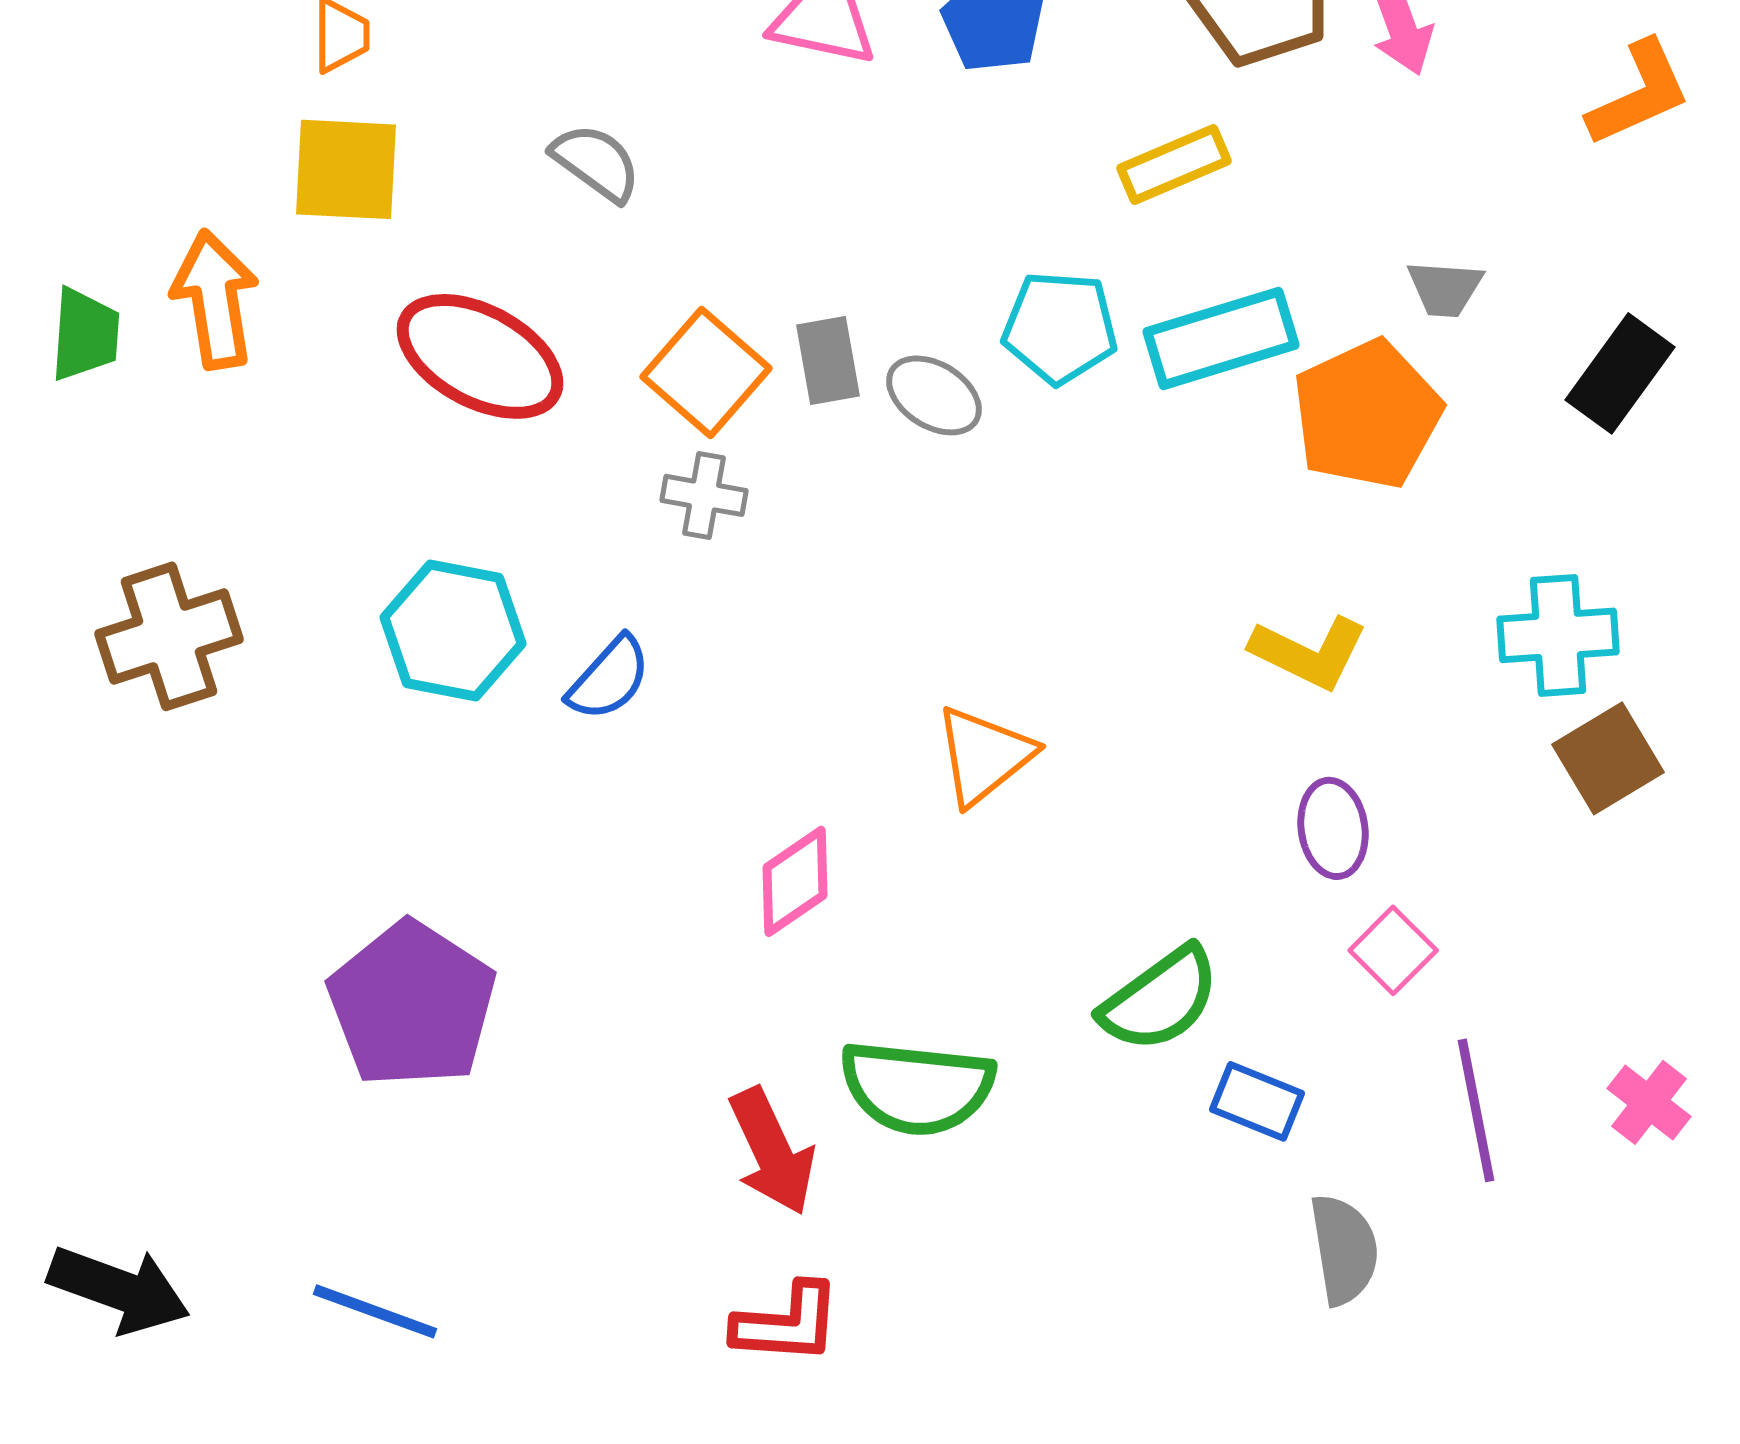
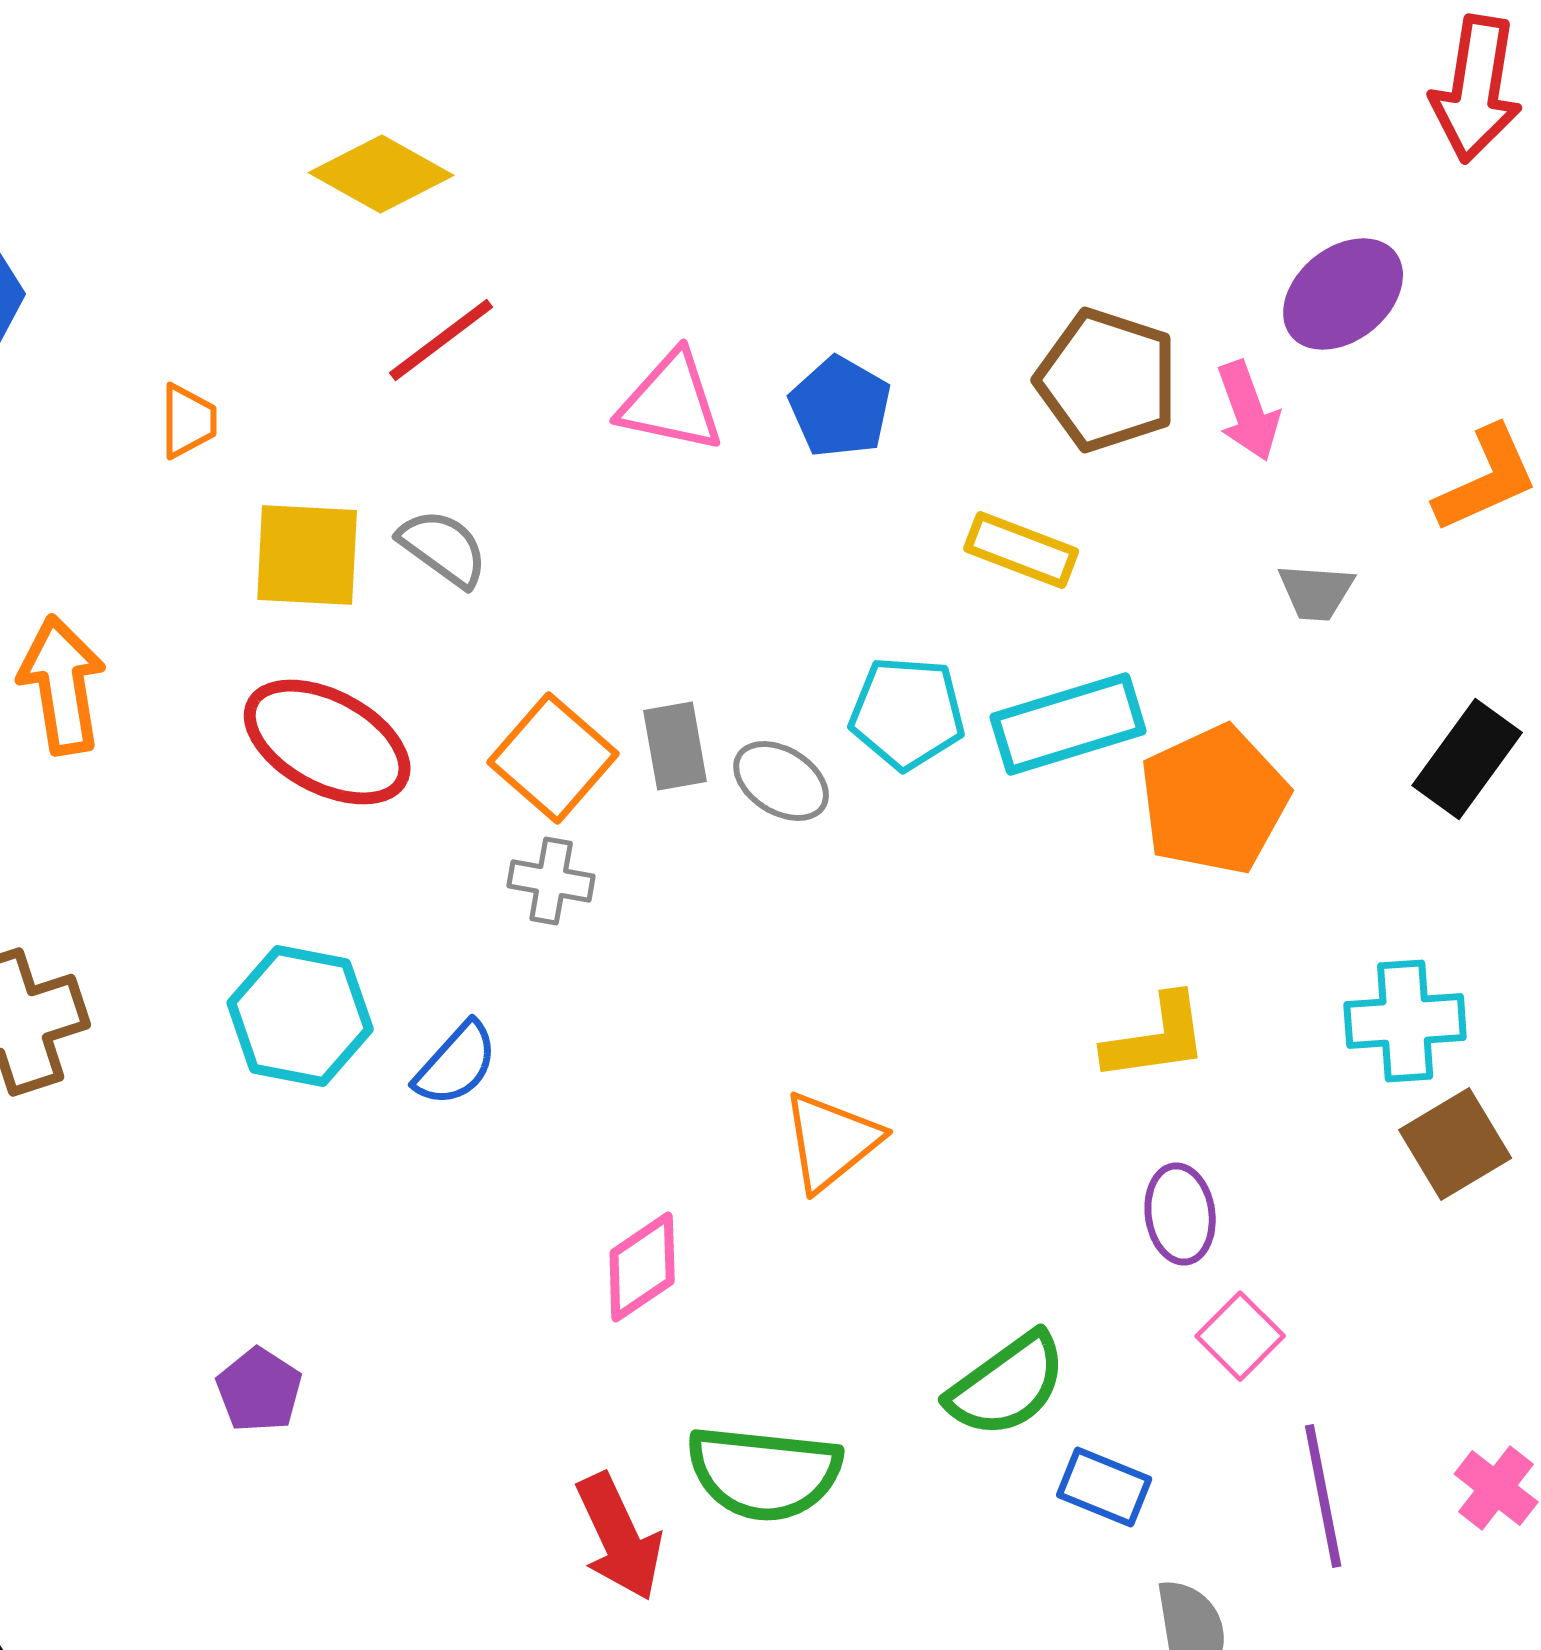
yellow rectangle: (1174, 164) -> (1021, 550), turned 44
yellow square: (346, 169) -> (307, 555), moved
gray trapezoid: (1445, 288) -> (1316, 592), moved
yellow L-shape: (1309, 652) -> (1156, 1038), turned -34
purple pentagon: (412, 1004) -> (259, 1390), size x0.5

